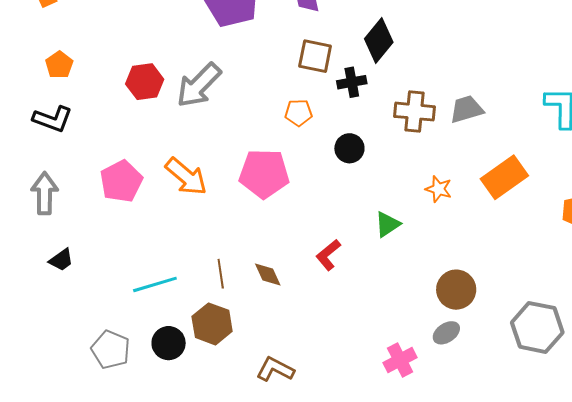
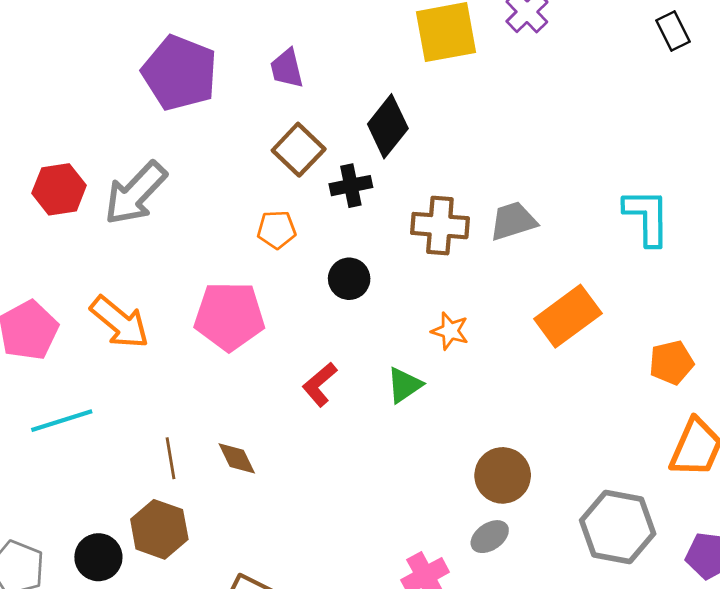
brown square: (315, 56) -> (299, 150), turned 33
orange star: (439, 189) -> (450, 331), moved
red L-shape: (328, 255) -> (320, 384), moved
cyan line: (155, 284) -> (62, 421), moved

